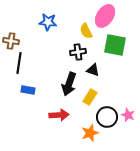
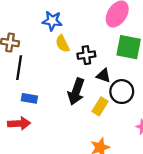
yellow semicircle: (86, 31) -> (62, 44), moved
red arrow: (59, 115) -> (19, 123), moved
black circle: (107, 117) -> (122, 92), moved

